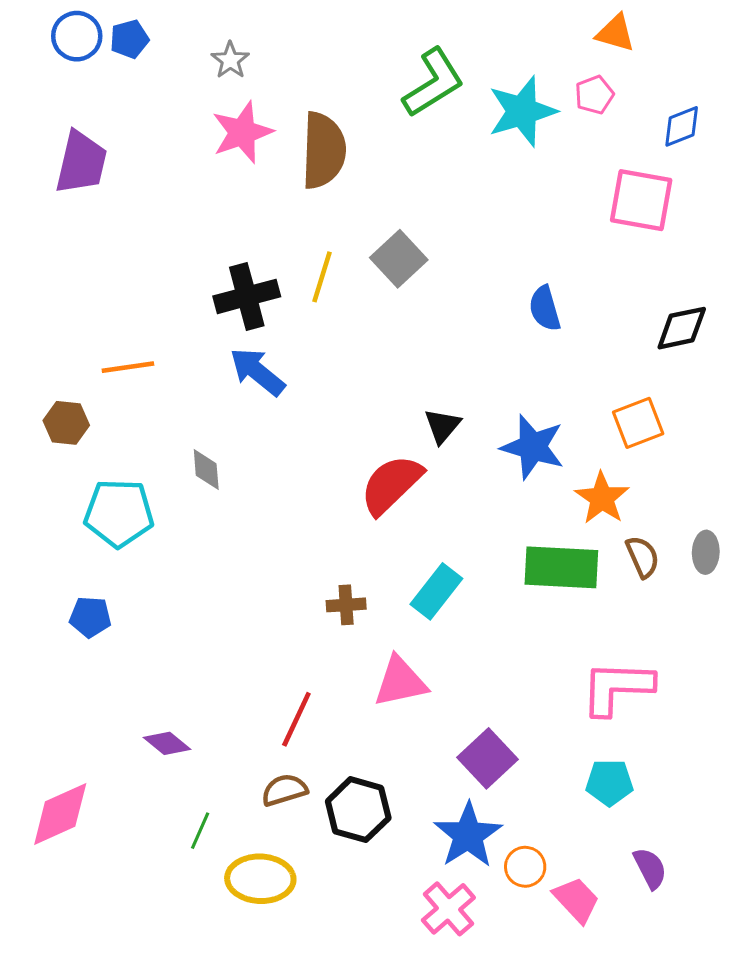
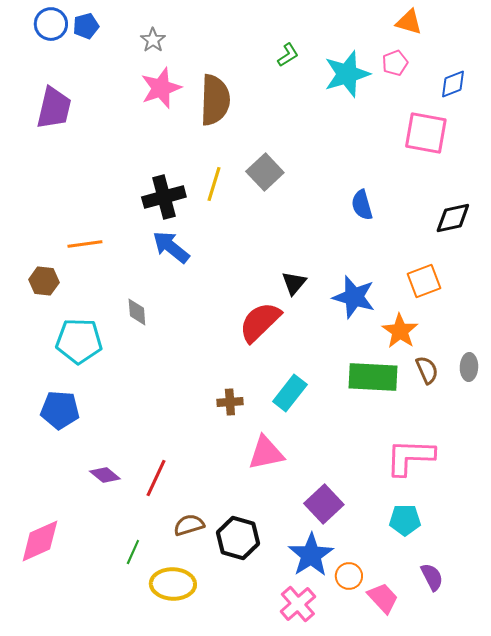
green L-shape: (433, 83) -> (288, 55), size x0.5
blue pentagon: (90, 617) -> (60, 410), size x1.4
red line: (296, 719) -> (156, 478), moved
purple diamond: (167, 743) -> (105, 475), moved

